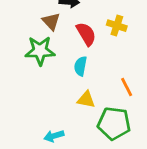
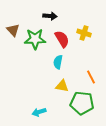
brown triangle: (51, 21) -> (13, 30), moved
green star: (40, 51) -> (35, 39), moved

